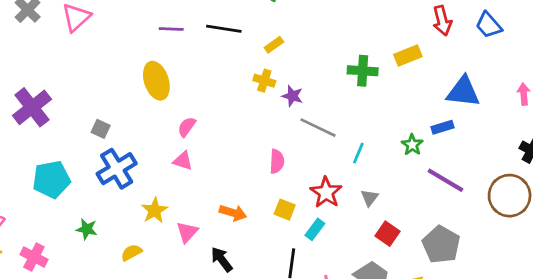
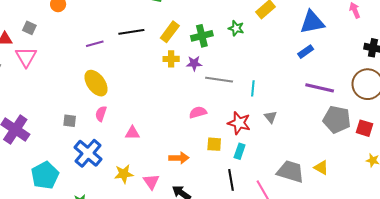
yellow rectangle: (274, 45) -> (170, 32), size x1.5
green cross: (363, 71) -> (202, 36), moved
pink semicircle: (187, 127) -> (101, 114), moved
gray square: (101, 129) -> (70, 121), moved
green star: (412, 145) -> (236, 28), moved
pink semicircle: (277, 161) -> (198, 112), turned -90
yellow star: (155, 210) -> (124, 174), turned -30
red square: (388, 234) -> (365, 128), moved
gray pentagon: (441, 245) -> (337, 119), moved

